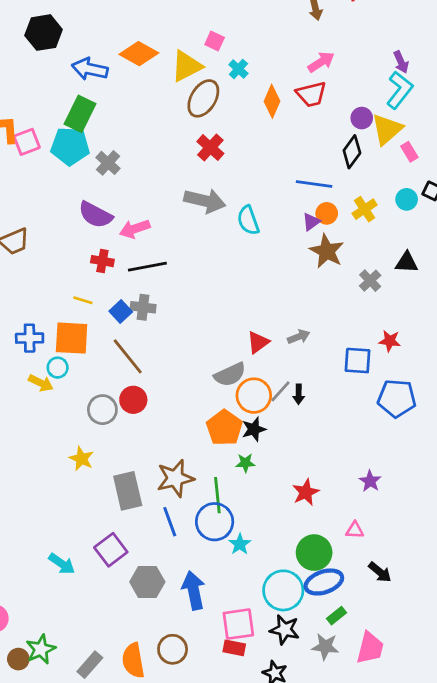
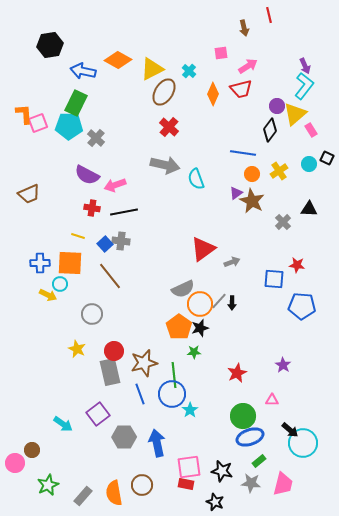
pink square: (215, 41) -> (221, 53), moved, turned -32
purple triangle: (311, 222) -> (236, 193), moved
red triangle: (258, 342) -> (203, 249), moved, size x1.5
red circle: (133, 400) -> (114, 351), moved
cyan circle: (283, 590) -> (303, 443), moved
brown circle: (18, 659) -> (32, 450), moved

